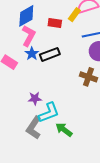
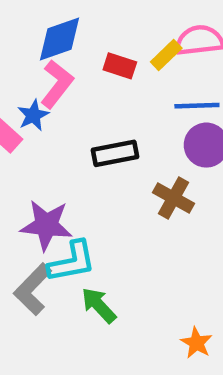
blue star: (32, 54) -> (33, 115), moved
black rectangle: (50, 54) -> (115, 153), moved
purple star: (35, 99) -> (46, 225), size x1.6

